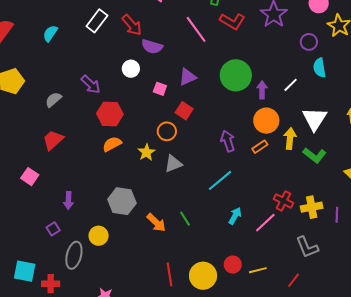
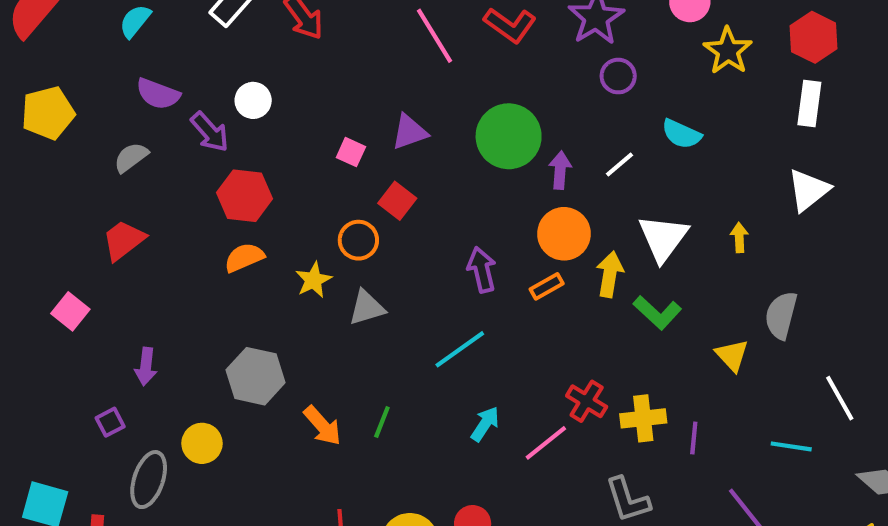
purple circle: (309, 42) -> (618, 76), moved
purple semicircle: (152, 47) -> (158, 94), moved
cyan semicircle: (320, 68) -> (681, 134), turned -60
white circle: (131, 69) -> (253, 100), moved
green line: (185, 219) -> (382, 422), turned 49

